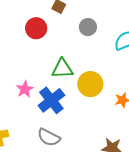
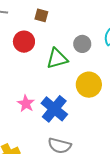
gray circle: (88, 27) -> (82, 44), moved
green triangle: (62, 69) -> (57, 59), moved

